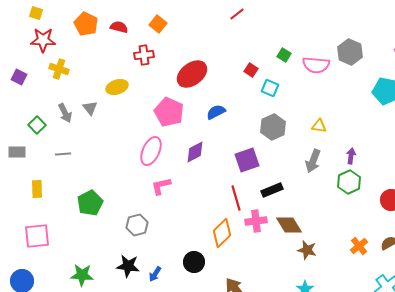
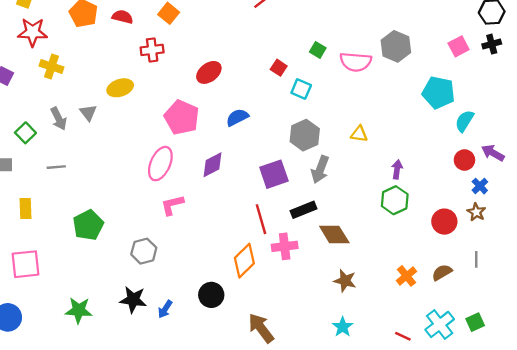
red ellipse: (192, 74) -> (209, 72), size x0.7
gray arrow: (313, 161) -> (320, 169), moved
brown diamond: (289, 225) -> (334, 235), moved

